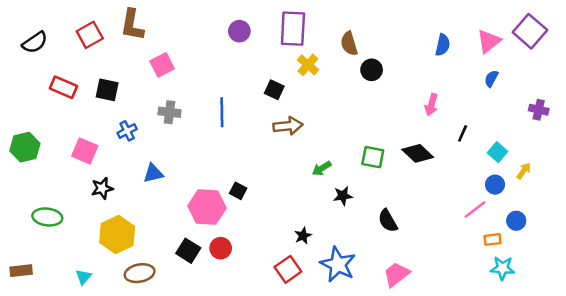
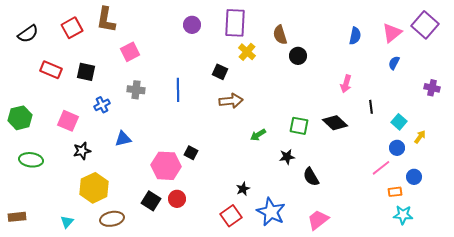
black line: (463, 133) -> (371, 107), turned -32
black star: (343, 196) -> (287, 157), moved
green ellipse: (47, 217) -> (31, 160), moved

